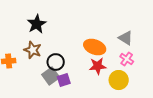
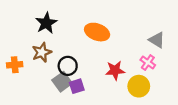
gray triangle: (126, 38) -> (157, 40), moved
orange ellipse: (95, 47) -> (97, 32), moved
brown star: (33, 50) -> (42, 52), turned 30

